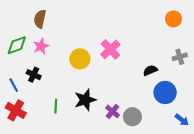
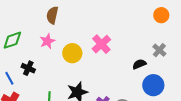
brown semicircle: (40, 19) -> (52, 15), moved
pink star: (41, 46) -> (47, 41), moved
gray cross: (180, 57) -> (159, 50), moved, turned -32

